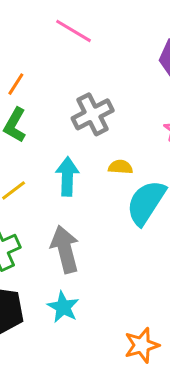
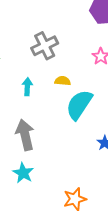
cyan arrow: (67, 176) -> (27, 87), size x0.7

